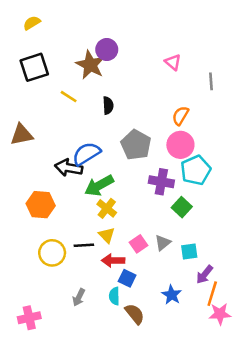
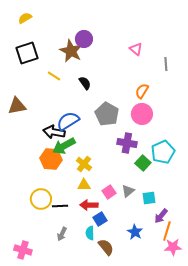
black semicircle: (108, 105) -> (85, 83), turned -32
cyan pentagon: (196, 170) -> (163, 152), moved
green arrow: (99, 186) -> (64, 146), moved
orange hexagon: (41, 205) -> (51, 159), moved
yellow triangle: (107, 235) -> (84, 185), turned -48
black line: (84, 245) -> (60, 206), moved
blue square: (127, 278) -> (100, 219), turned 32
pink cross: (29, 318) -> (23, 250), turned 30

